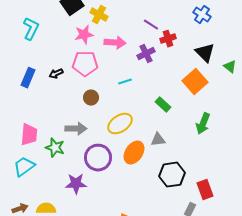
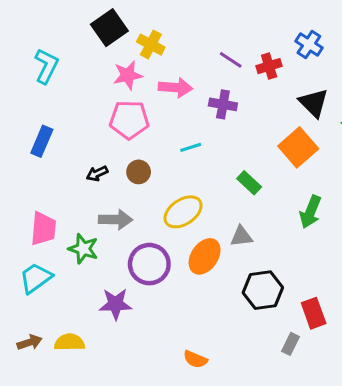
red cross: (168, 39) -> (269, 66), moved
purple cross: (146, 54) -> (223, 104), turned 36
black arrow: (56, 74) -> (97, 173), moved

